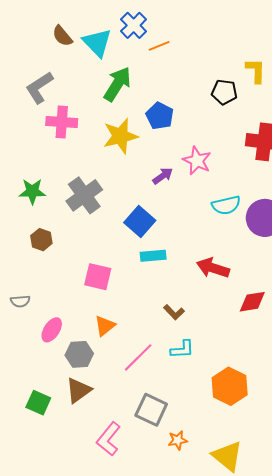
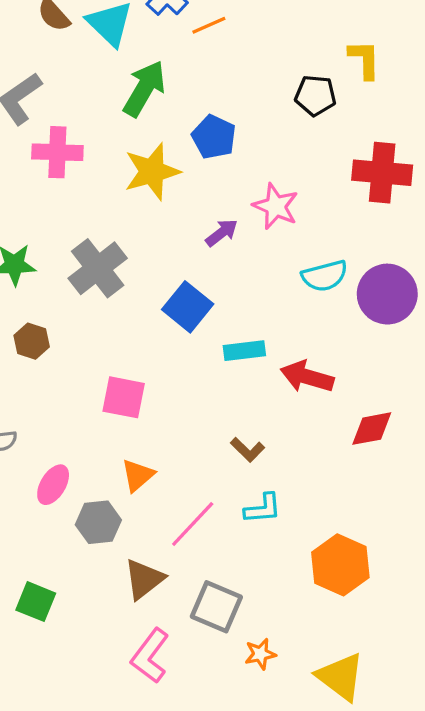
cyan rectangle: (153, 256) -> (244, 351), moved
brown triangle: (79, 390) -> (144, 579), moved

